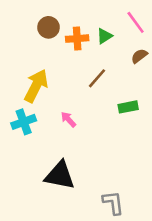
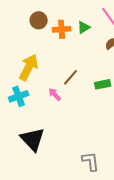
brown line: (97, 78) -> (71, 77), moved
black triangle: (60, 175) -> (33, 139), moved, turned 36

